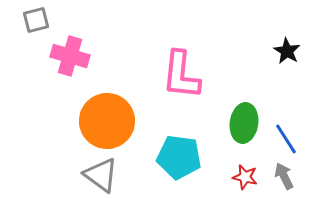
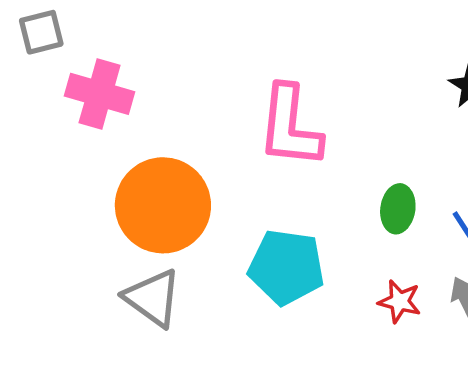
green ellipse: (244, 123) -> (398, 209), size x0.7

